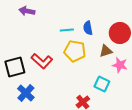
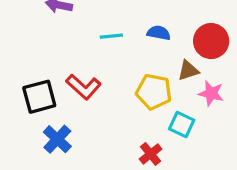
blue semicircle: (88, 28) -> (159, 33), turned 112
cyan line: (67, 30) -> (111, 36), moved
yellow pentagon: (75, 51) -> (154, 92), moved

